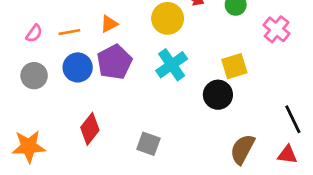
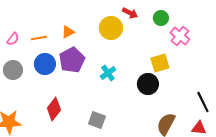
pink cross: (277, 29) -> (180, 36), moved
cyan cross: (172, 65) -> (108, 73), moved, size x0.7

